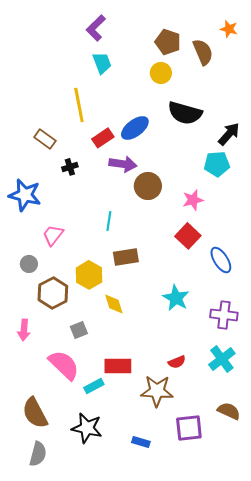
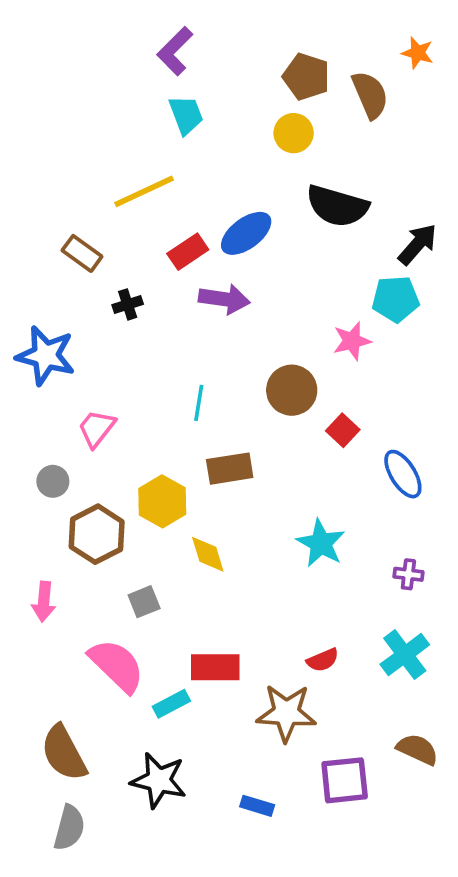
yellow line: (79, 105) -> (144, 191), turned 76
brown circle: (148, 186) -> (292, 390), moved
pink star: (193, 200) -> (352, 341), moved
red square: (188, 236) -> (343, 430), size x0.7
purple cross: (224, 315) -> (408, 574), size x0.6

